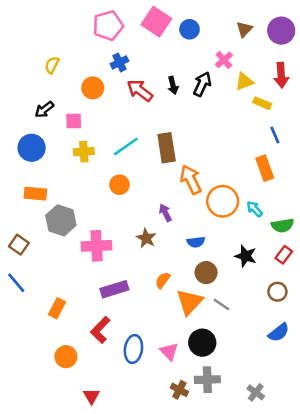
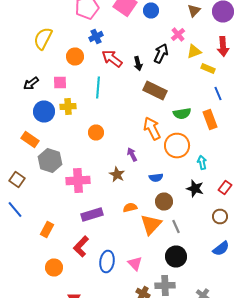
yellow semicircle: (52, 65) -> (43, 38), size x1.6
black arrow: (173, 85) -> (138, 64), moved
black arrow: (44, 110) -> (31, 84), moved
cyan line: (126, 146) -> (98, 88), moved, turned -50
blue circle: (32, 148) -> (44, 112), moved
brown rectangle: (167, 148) -> (155, 90), moved, turned -55
orange rectangle: (35, 194) -> (30, 140), turned 30
cyan arrow: (254, 209) -> (202, 162), moved, turned 32
green semicircle: (283, 225) -> (182, 114), moved
orange semicircle: (163, 280) -> (130, 208), turned 40
gray line: (221, 304) -> (176, 226), turned 32
black circle: (202, 343) -> (176, 256), moved

